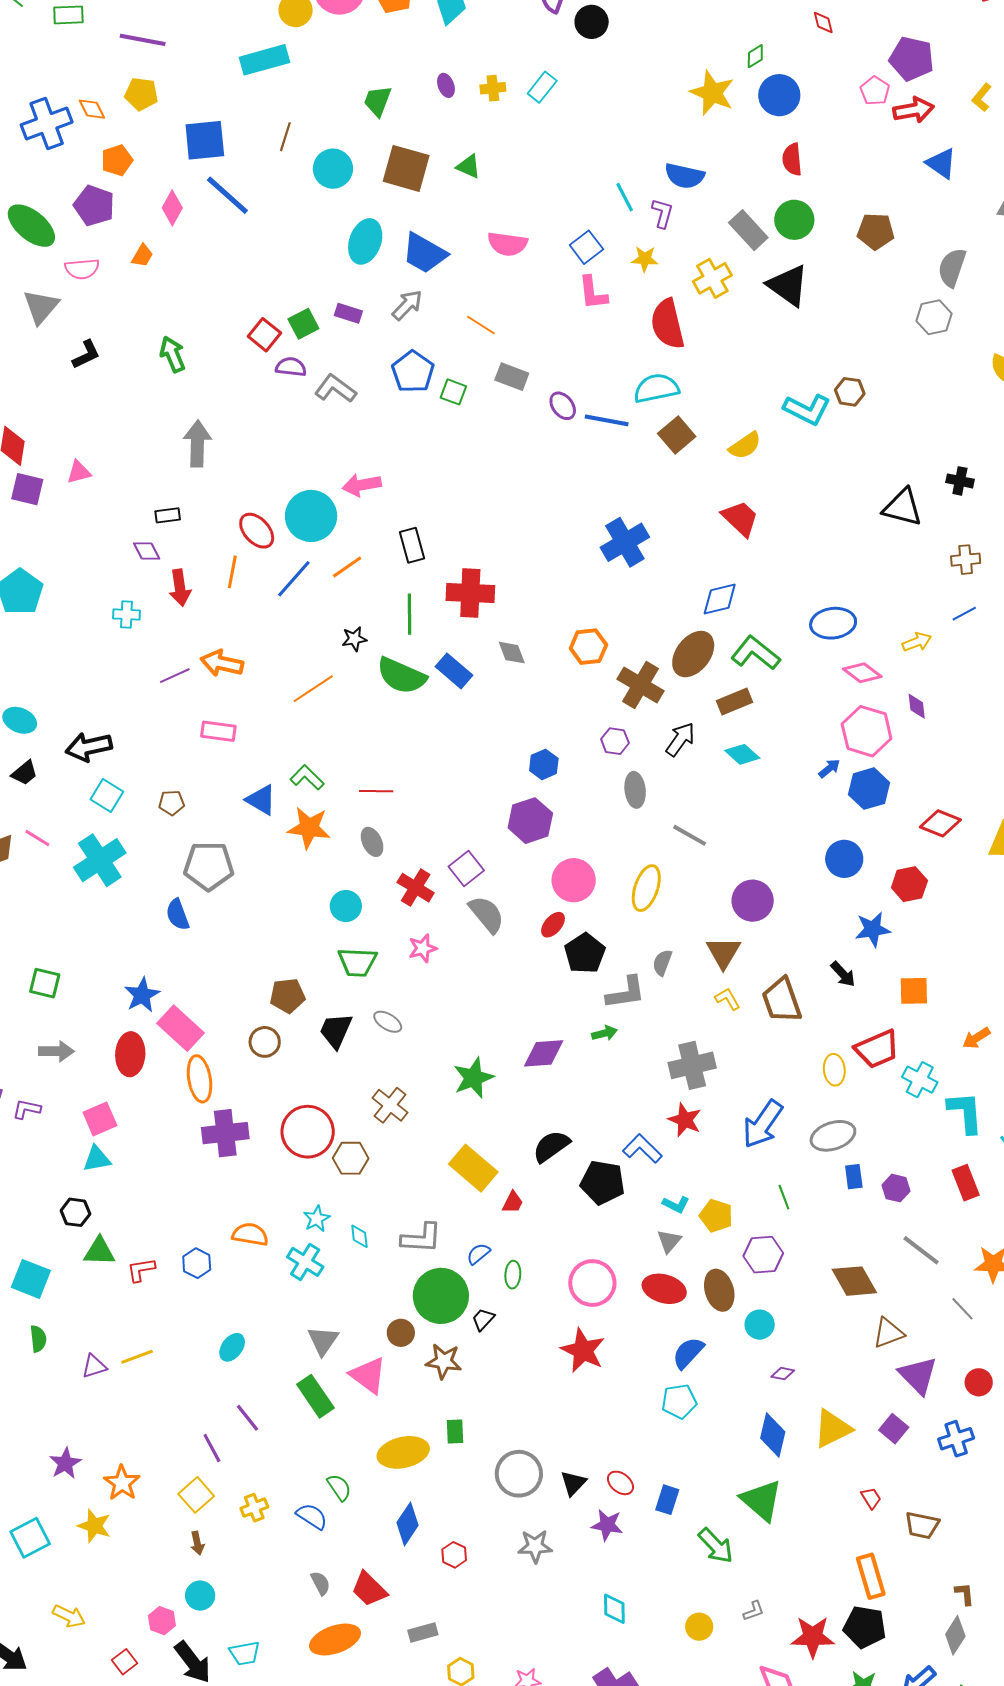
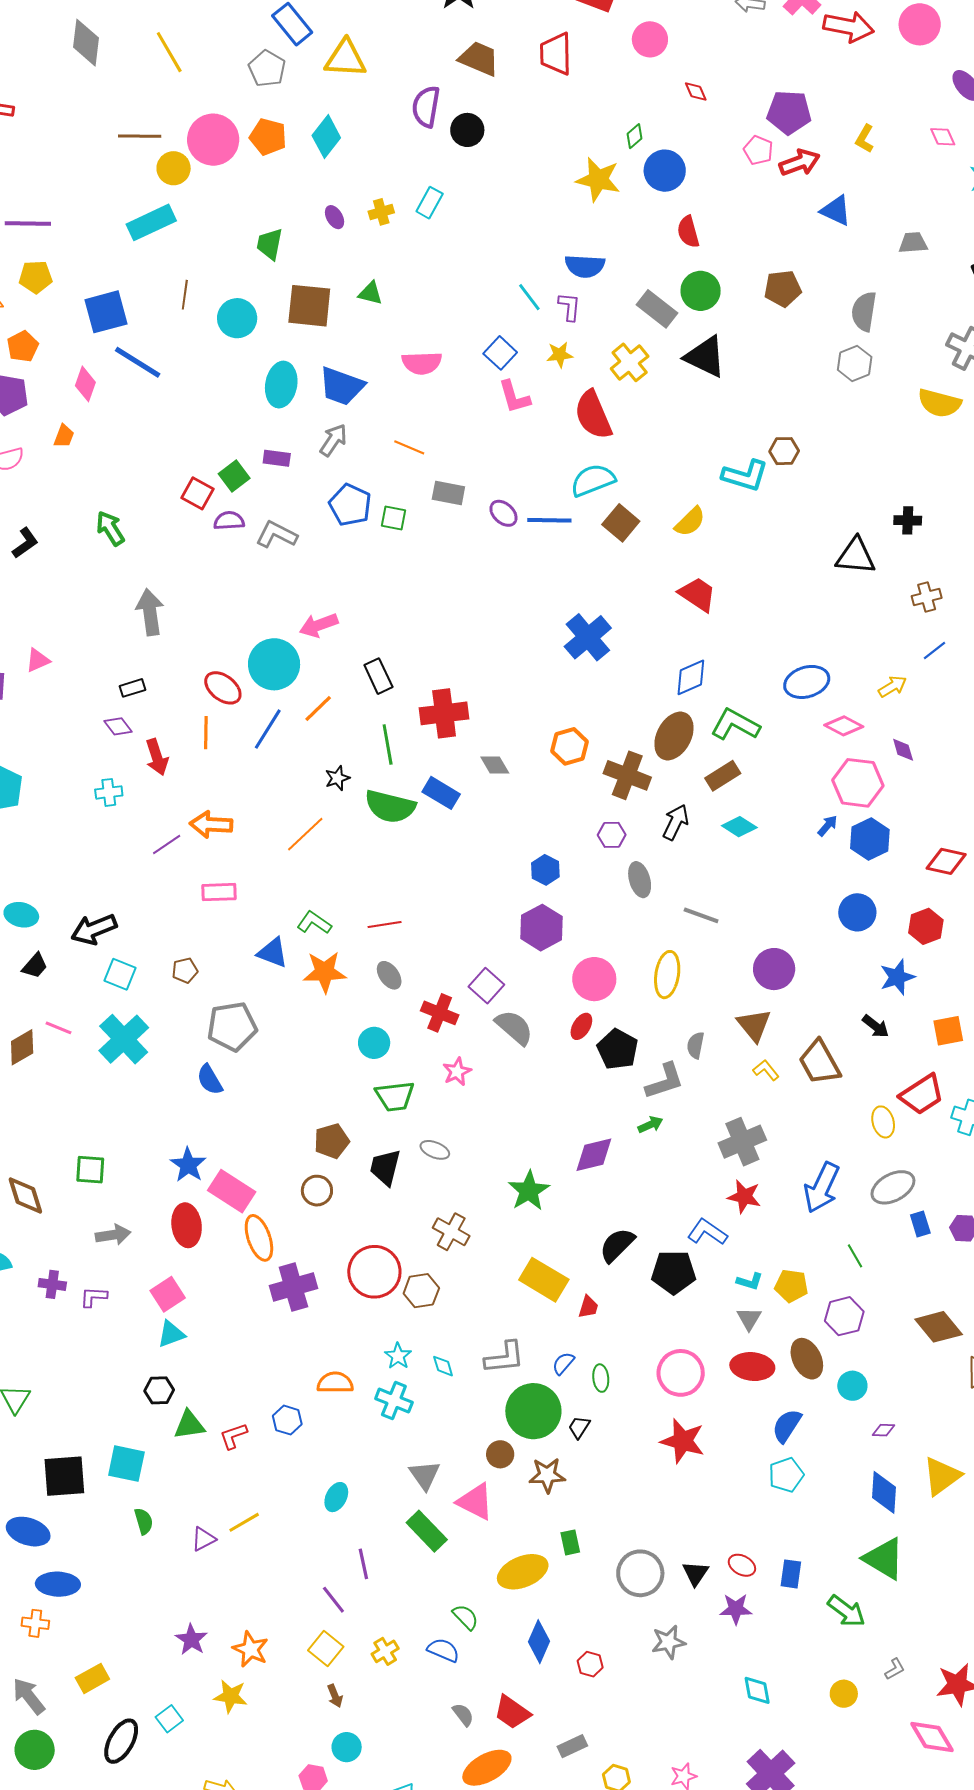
purple line: (247, 1418) -> (363, 1564), turned 36
cyan square: (30, 1538) -> (169, 1719), size x0.7

